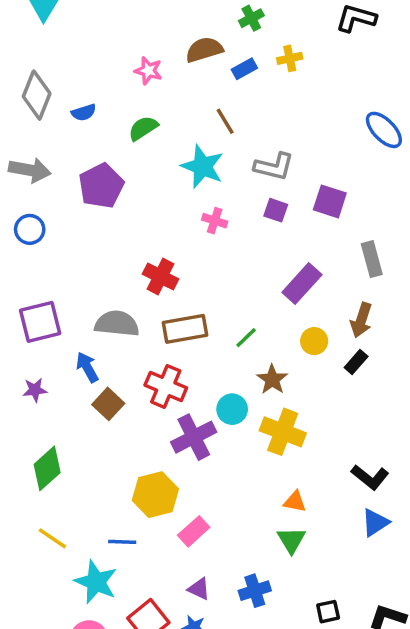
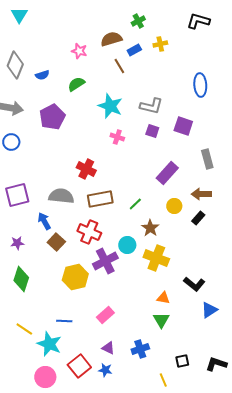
brown line: (225, 121) -> (119, 66), moved
blue ellipse: (384, 130) -> (200, 85), moved, turned 40
brown arrow: (361, 320) -> (201, 194), turned 72
purple star: (35, 390) -> (17, 243), moved
green diamond: (47, 468) -> (21, 279), turned -30
black L-shape: (370, 477) -> (194, 284), moved
yellow hexagon: (155, 495) -> (75, 277), moved
yellow line: (52, 538) -> (24, 329), moved

